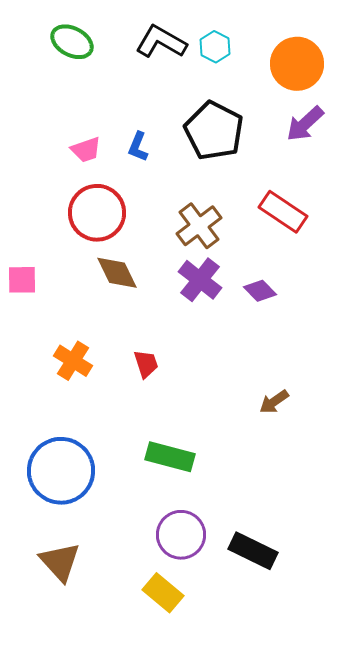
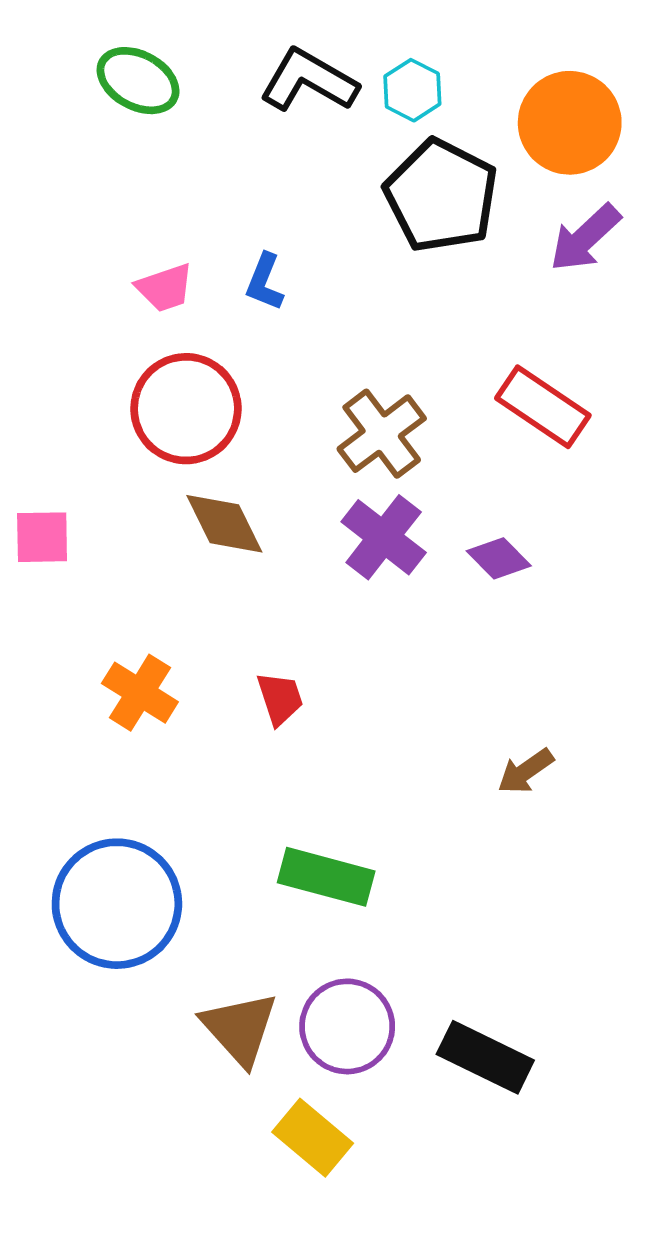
black pentagon: (214, 131) -> (441, 196), moved
brown triangle: (60, 562) -> (240, 1028), moved

